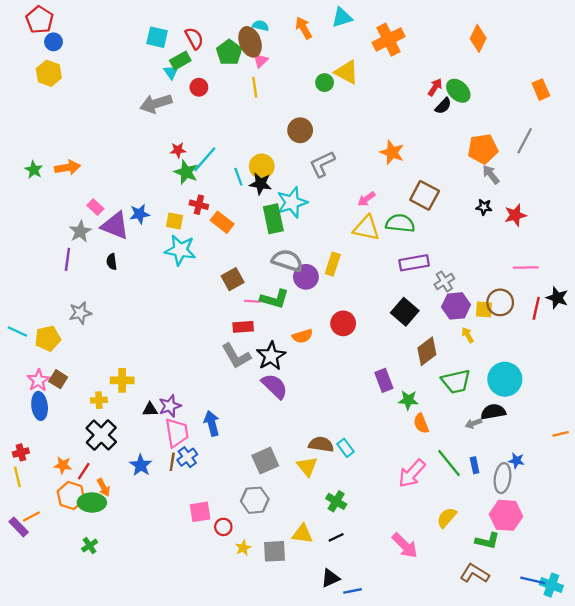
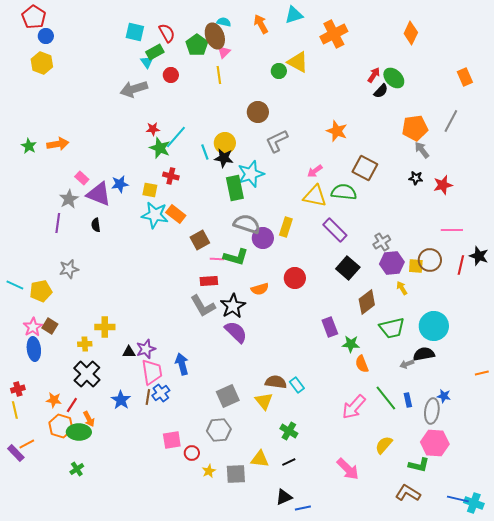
orange rectangle: (222, 222) -> (176, 214), moved
purple rectangle: (414, 263) -> (335, 230), moved, turned 55

